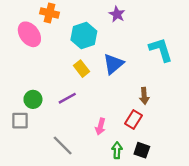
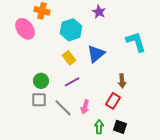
purple line: (67, 98) -> (72, 82), moved
green circle: (33, 99) -> (41, 81), moved
gray square: (20, 121) -> (39, 100), moved
gray line: (63, 146) -> (63, 108), moved

